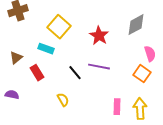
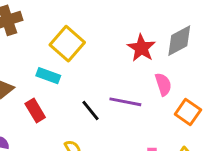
red star: (99, 36) -> (141, 48), moved
pink semicircle: (150, 54) -> (163, 84), moved

